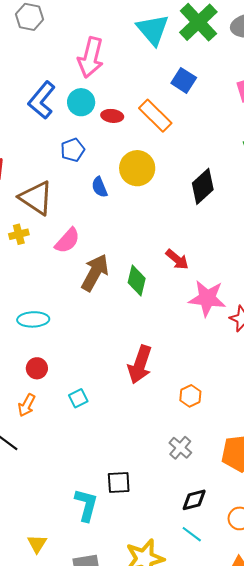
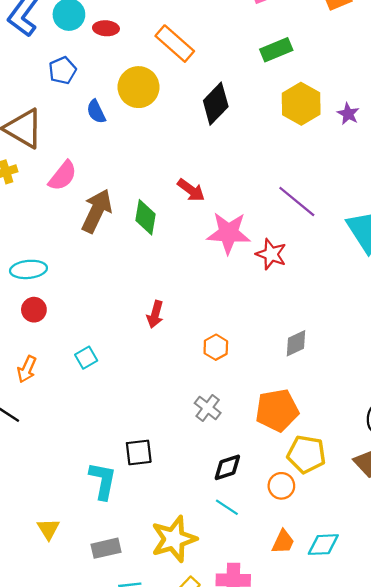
orange rectangle: (155, 116) -> (175, 44), moved
red arrow: (140, 365) -> (155, 314), size x0.6
red circle: (37, 368) -> (34, 310), moved

